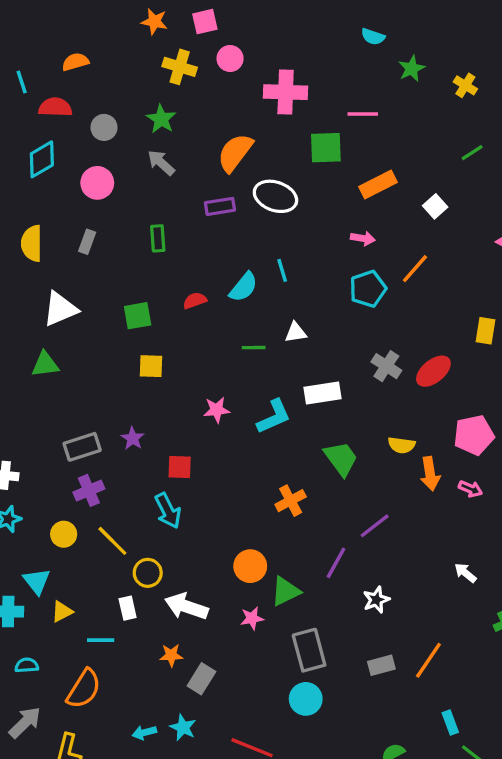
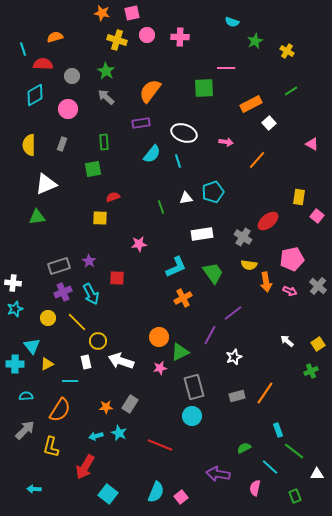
pink cross: (286, 92) -> (180, 37), moved, size x0.7
orange rectangle: (378, 185) -> (251, 104), moved
white ellipse: (275, 196) -> (184, 133), moved
cyan semicircle: (244, 287) -> (152, 154), moved
cyan pentagon: (368, 289) -> (213, 192), moved
red semicircle: (195, 301) -> (113, 197), moved
green square: (138, 316) -> (93, 169), moved
green line: (254, 348) -> (161, 207), turned 72
gray cross: (386, 366) -> (243, 237), moved
cyan L-shape: (274, 417) -> (176, 267), moved
cyan arrow: (168, 511) -> (91, 294), moved
orange star: (171, 655) -> (106, 407), moved

